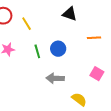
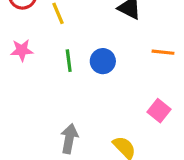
gray arrow: (55, 78) -> (69, 139), moved, turned 90

